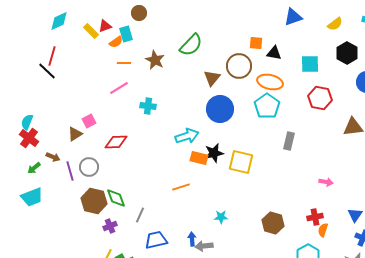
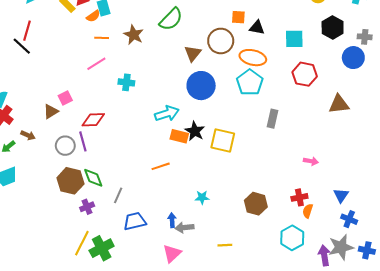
black star: (214, 153) -> (195, 131), turned -30
purple line: (70, 171) -> (83, 141), moved

